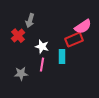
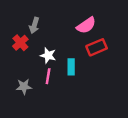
pink semicircle: (83, 27) -> (86, 25), moved
red rectangle: (74, 40) -> (97, 47), moved

